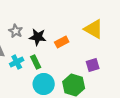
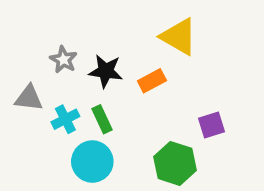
yellow triangle: (94, 29) -> (179, 37), moved
cyan circle: (44, 84) -> (92, 162), moved

